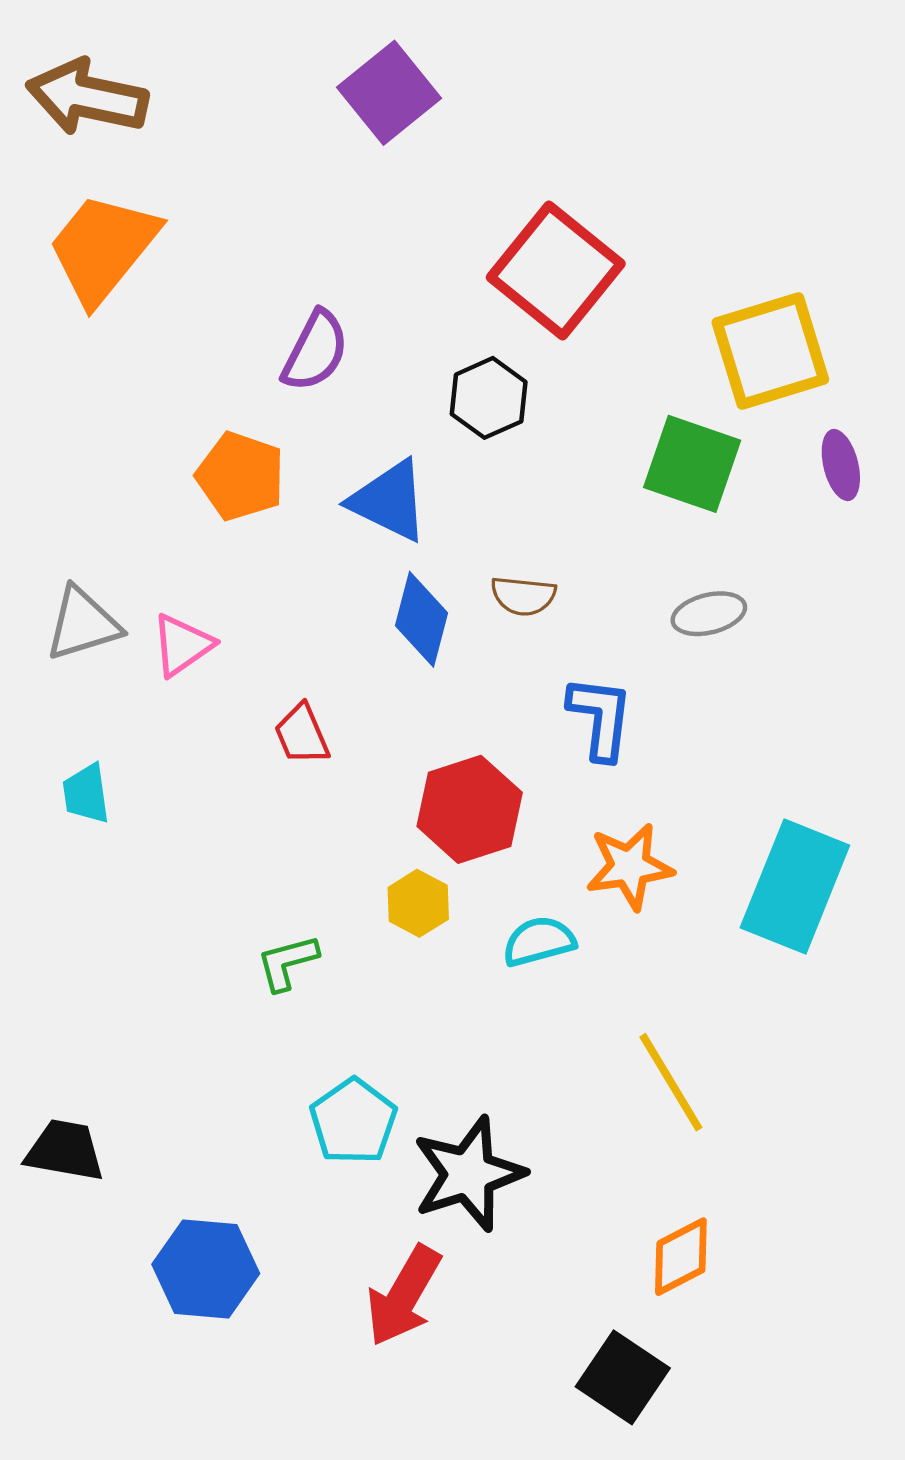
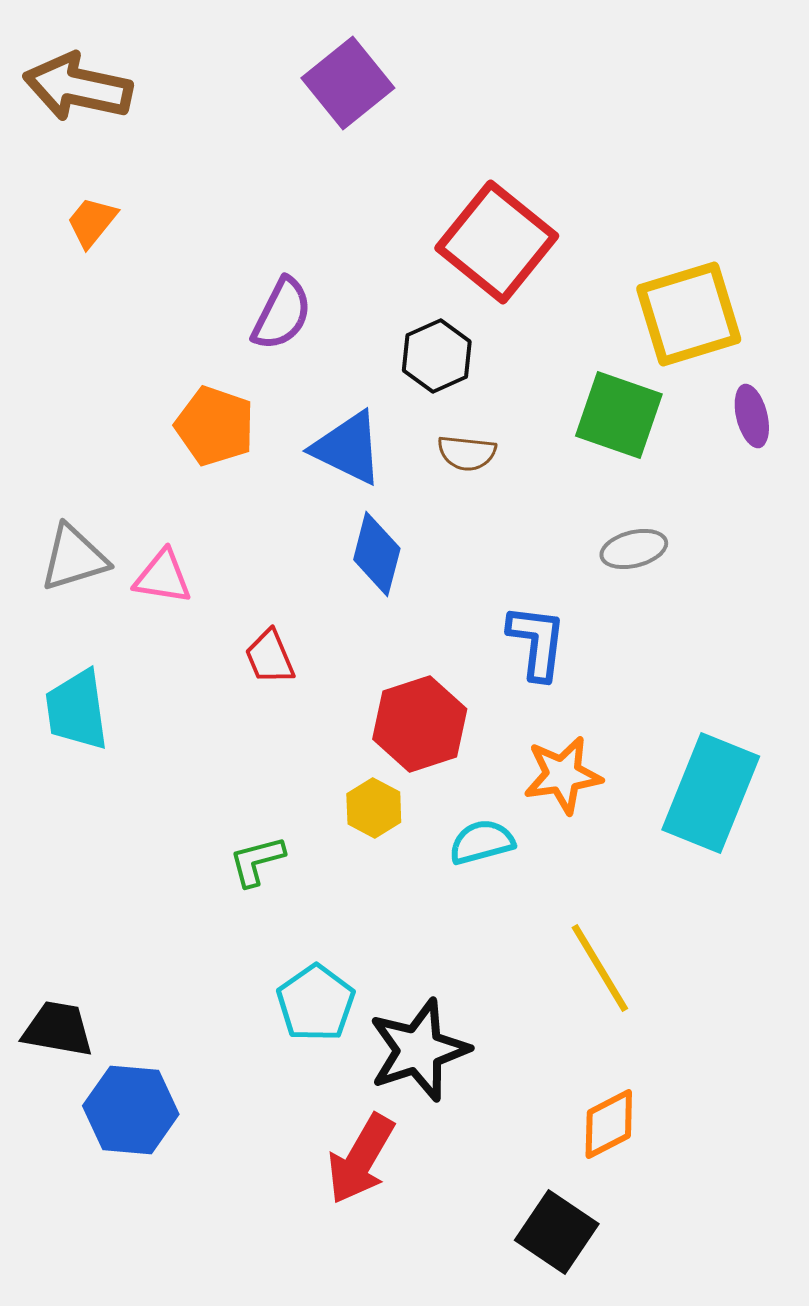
orange trapezoid: (103, 248) -> (92, 222), size x0.5
brown semicircle: (523, 596) -> (467, 453), moved
pink triangle: (182, 645) -> (163, 577), turned 44
cyan trapezoid: (86, 794) -> (77, 710), size x1.5
blue hexagon: (206, 1269) -> (131, 1110), moved

